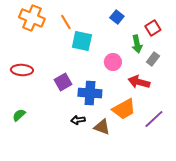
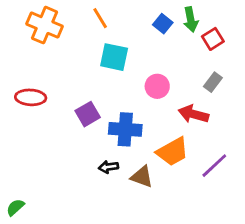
orange line: (66, 22) -> (100, 18), moved
green arrow: (137, 44) -> (191, 19), moved
green semicircle: (19, 115) -> (15, 207), moved

